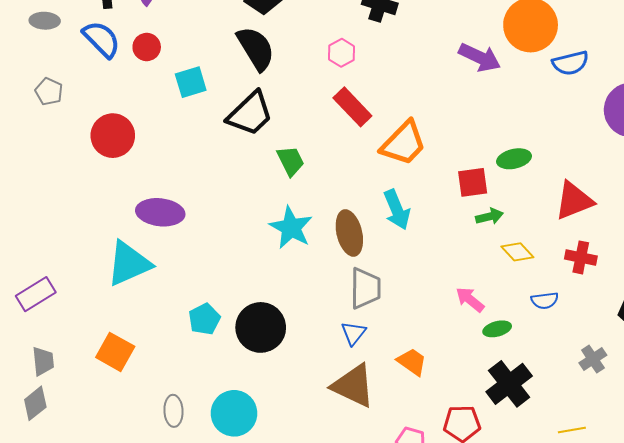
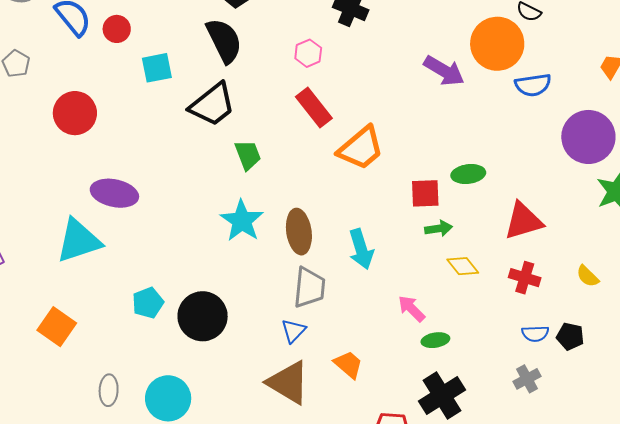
cyan arrow: (397, 210) -> (361, 249), moved
blue semicircle: (545, 300) -> (535, 334), moved

